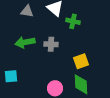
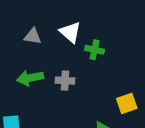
yellow square: (81, 61) -> (127, 103), moved

